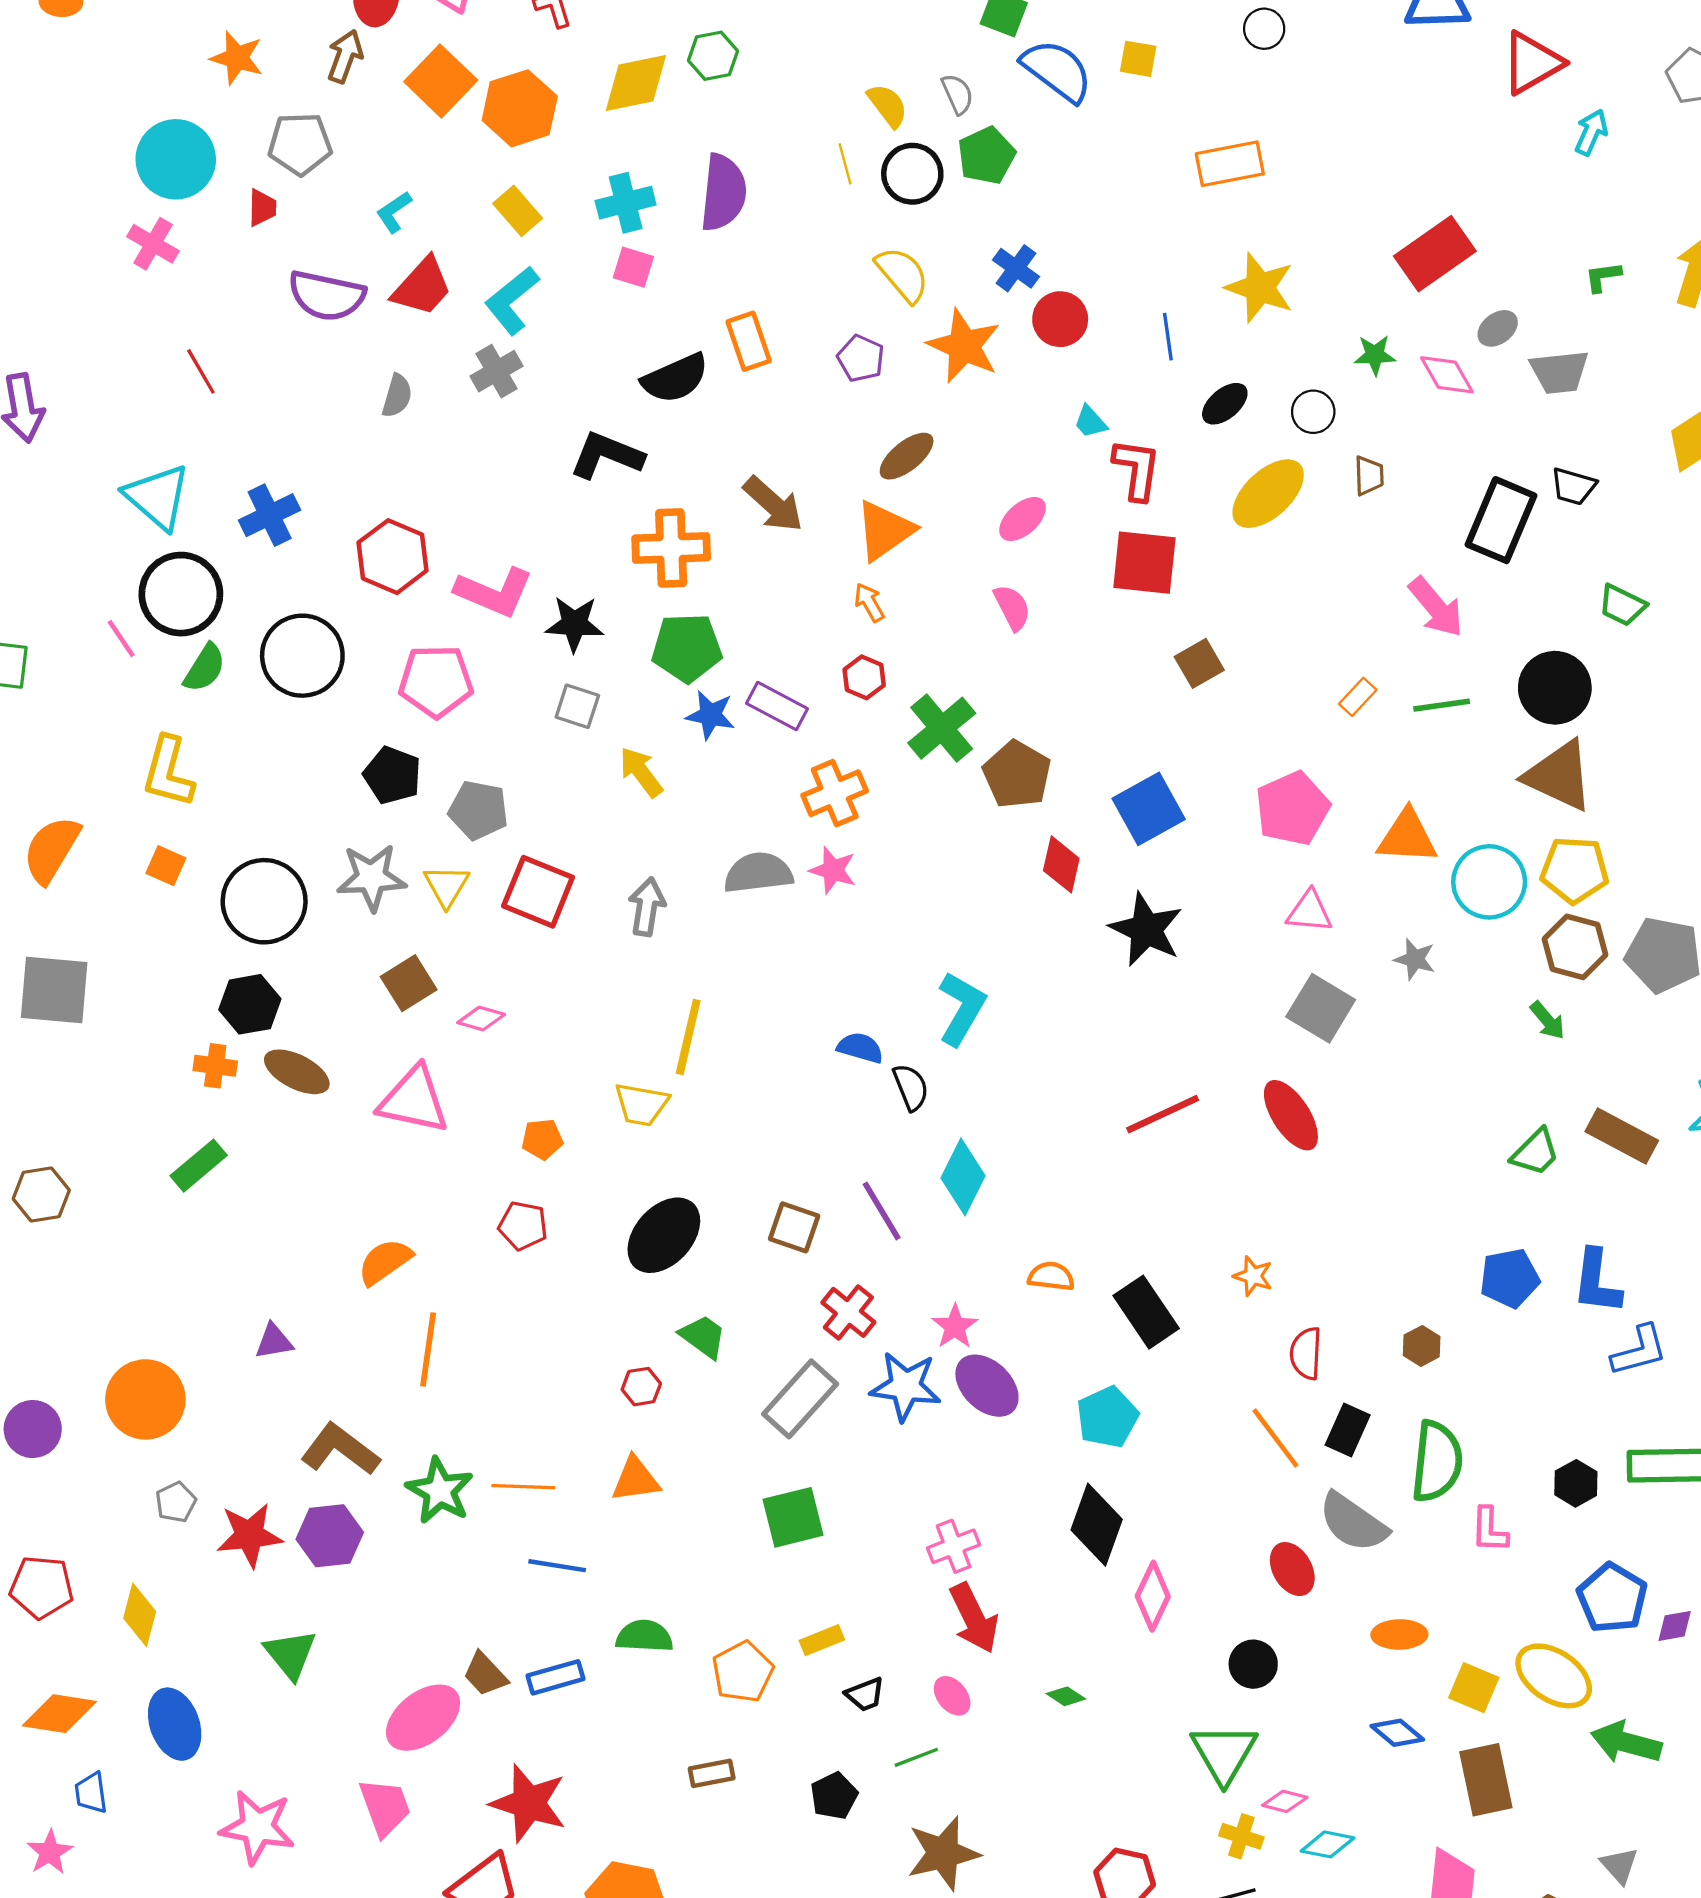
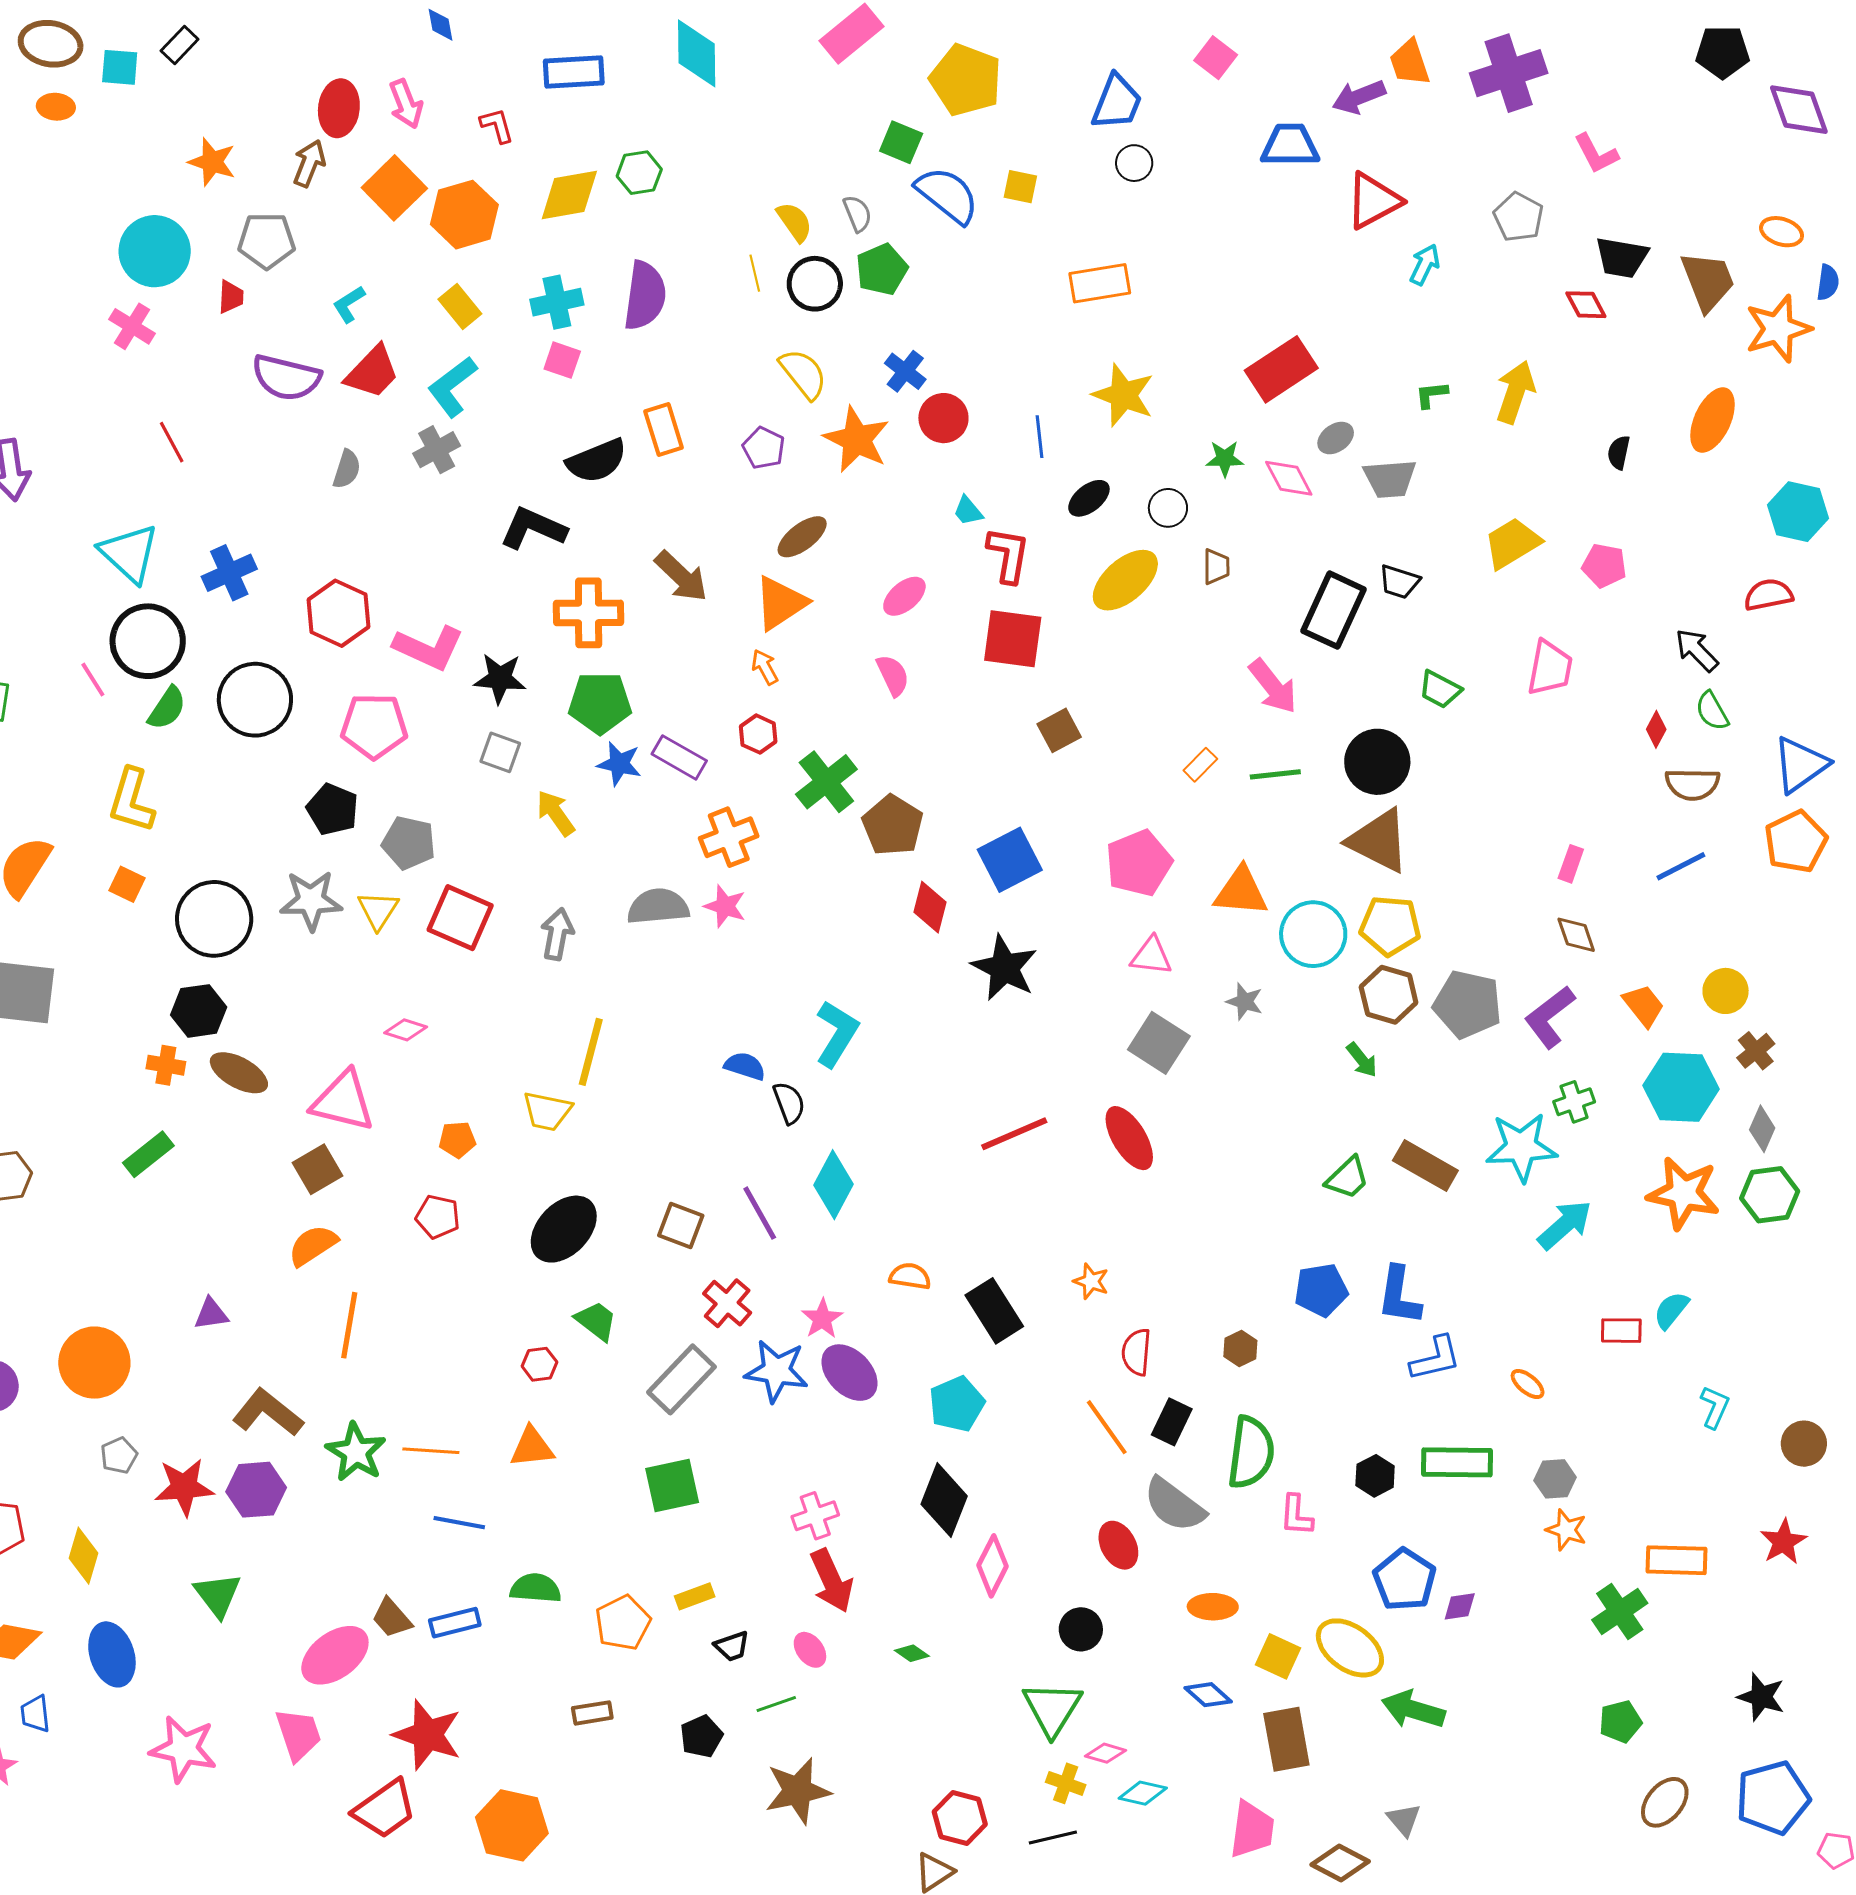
brown square: (409, 983) -> (317, 1169), moved

